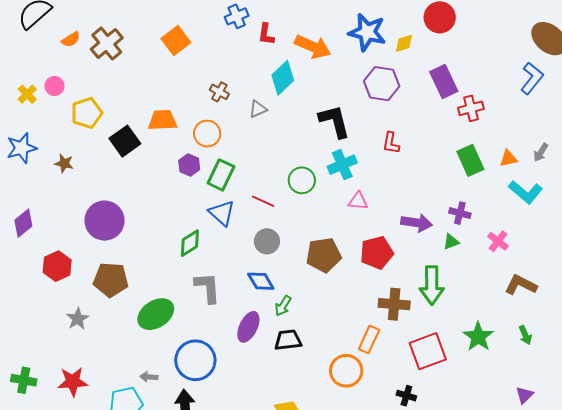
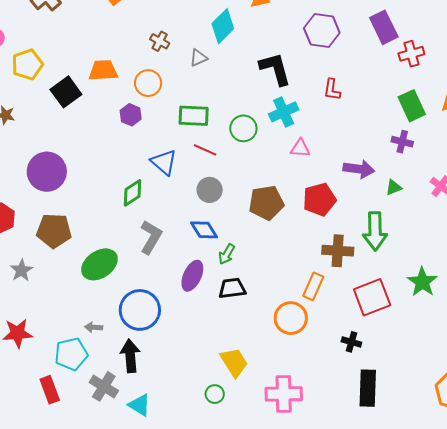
green rectangle: (221, 175) -> (194, 116), moved, turned 68
purple cross: (460, 213) -> (402, 142), moved
gray L-shape: (208, 288) -> (151, 237), turned 36

